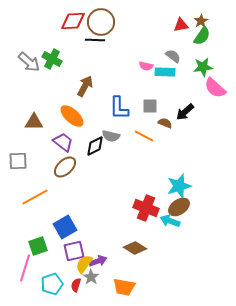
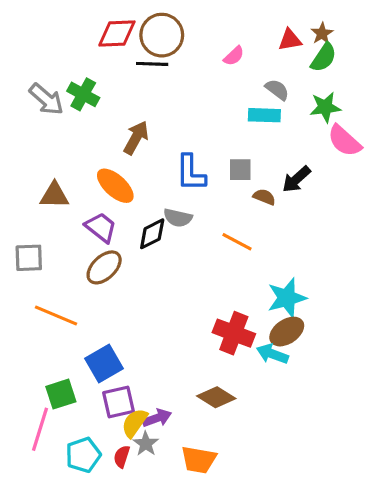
pink semicircle: (146, 66) -> (234, 56), moved, turned -56
orange line: (144, 136) -> (237, 242), moved
orange line: (35, 197) -> (56, 316), turned 52

